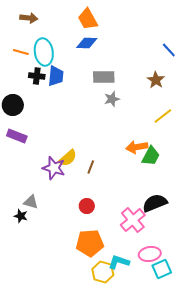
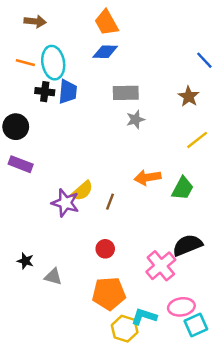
orange arrow: (137, 147) -> (148, 177), moved
gray triangle: (31, 202) -> (53, 277), moved

